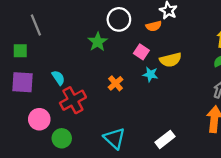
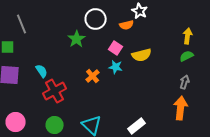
cyan star: (150, 74) -> (116, 67), moved
pink circle: (39, 119) -> (16, 122), moved
green circle: (62, 138) -> (55, 125), moved

